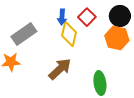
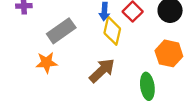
orange hexagon: (117, 38) -> (169, 53), moved

